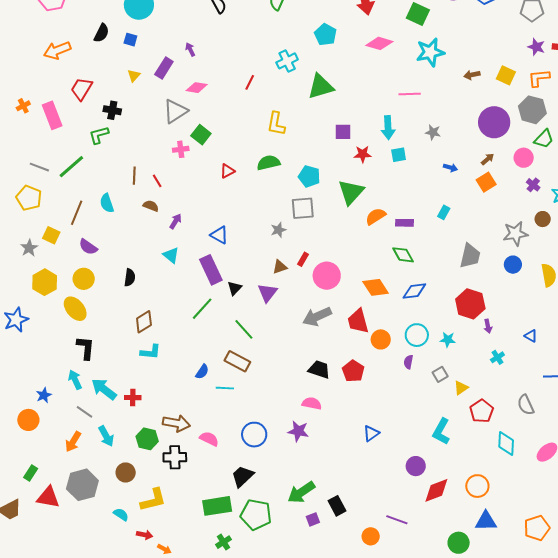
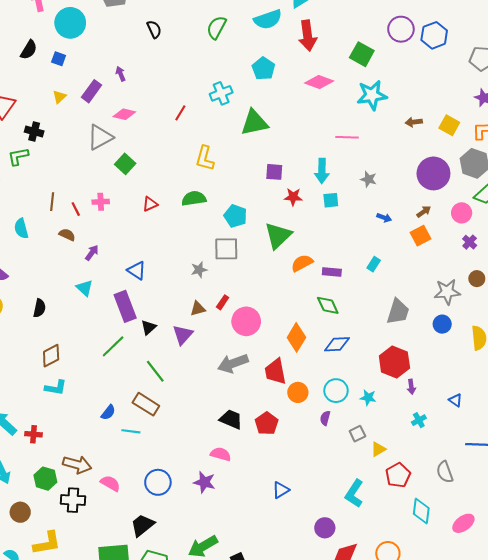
pink cross: (181, 149) -> (101, 202), moved
orange diamond: (376, 287) -> (296, 337), turned 60

